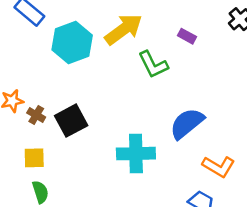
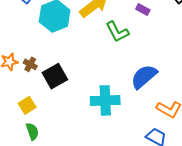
brown cross: (36, 115) -> (30, 64), moved
yellow square: (34, 158) -> (27, 105), turned -30

